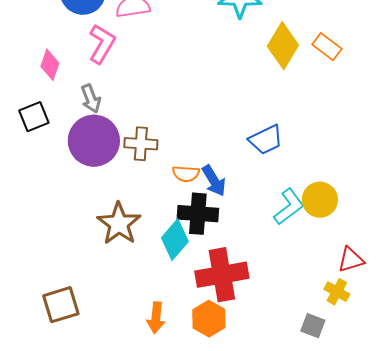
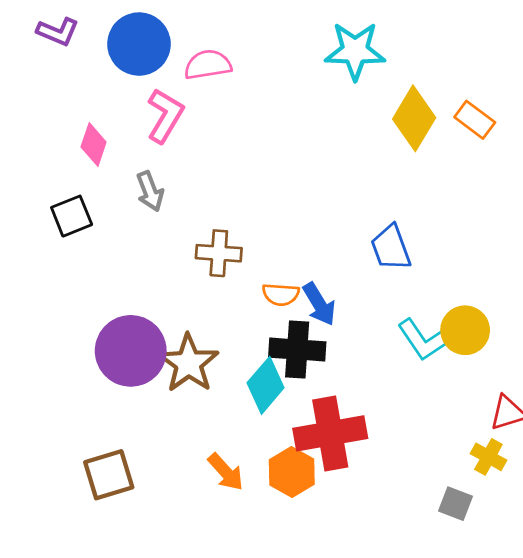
blue trapezoid: (266, 140) -> (391, 248), turned 96
purple circle: (94, 141) -> (131, 351), moved
cyan L-shape: (289, 207) -> (422, 340), turned 93
orange arrow: (156, 318) -> (226, 472), moved, turned -48
orange hexagon: (209, 319) -> (292, 472), moved

